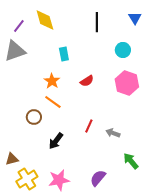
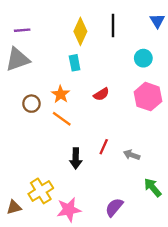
yellow diamond: (45, 20) -> (80, 31), moved, turned 40
purple line: (19, 26) -> (22, 30), turned 48
brown circle: (34, 117) -> (31, 104), moved
black arrow: (56, 141) -> (76, 158), moved, turned -36
brown triangle: (12, 159) -> (14, 207), moved
yellow cross: (27, 179) -> (41, 191), moved

